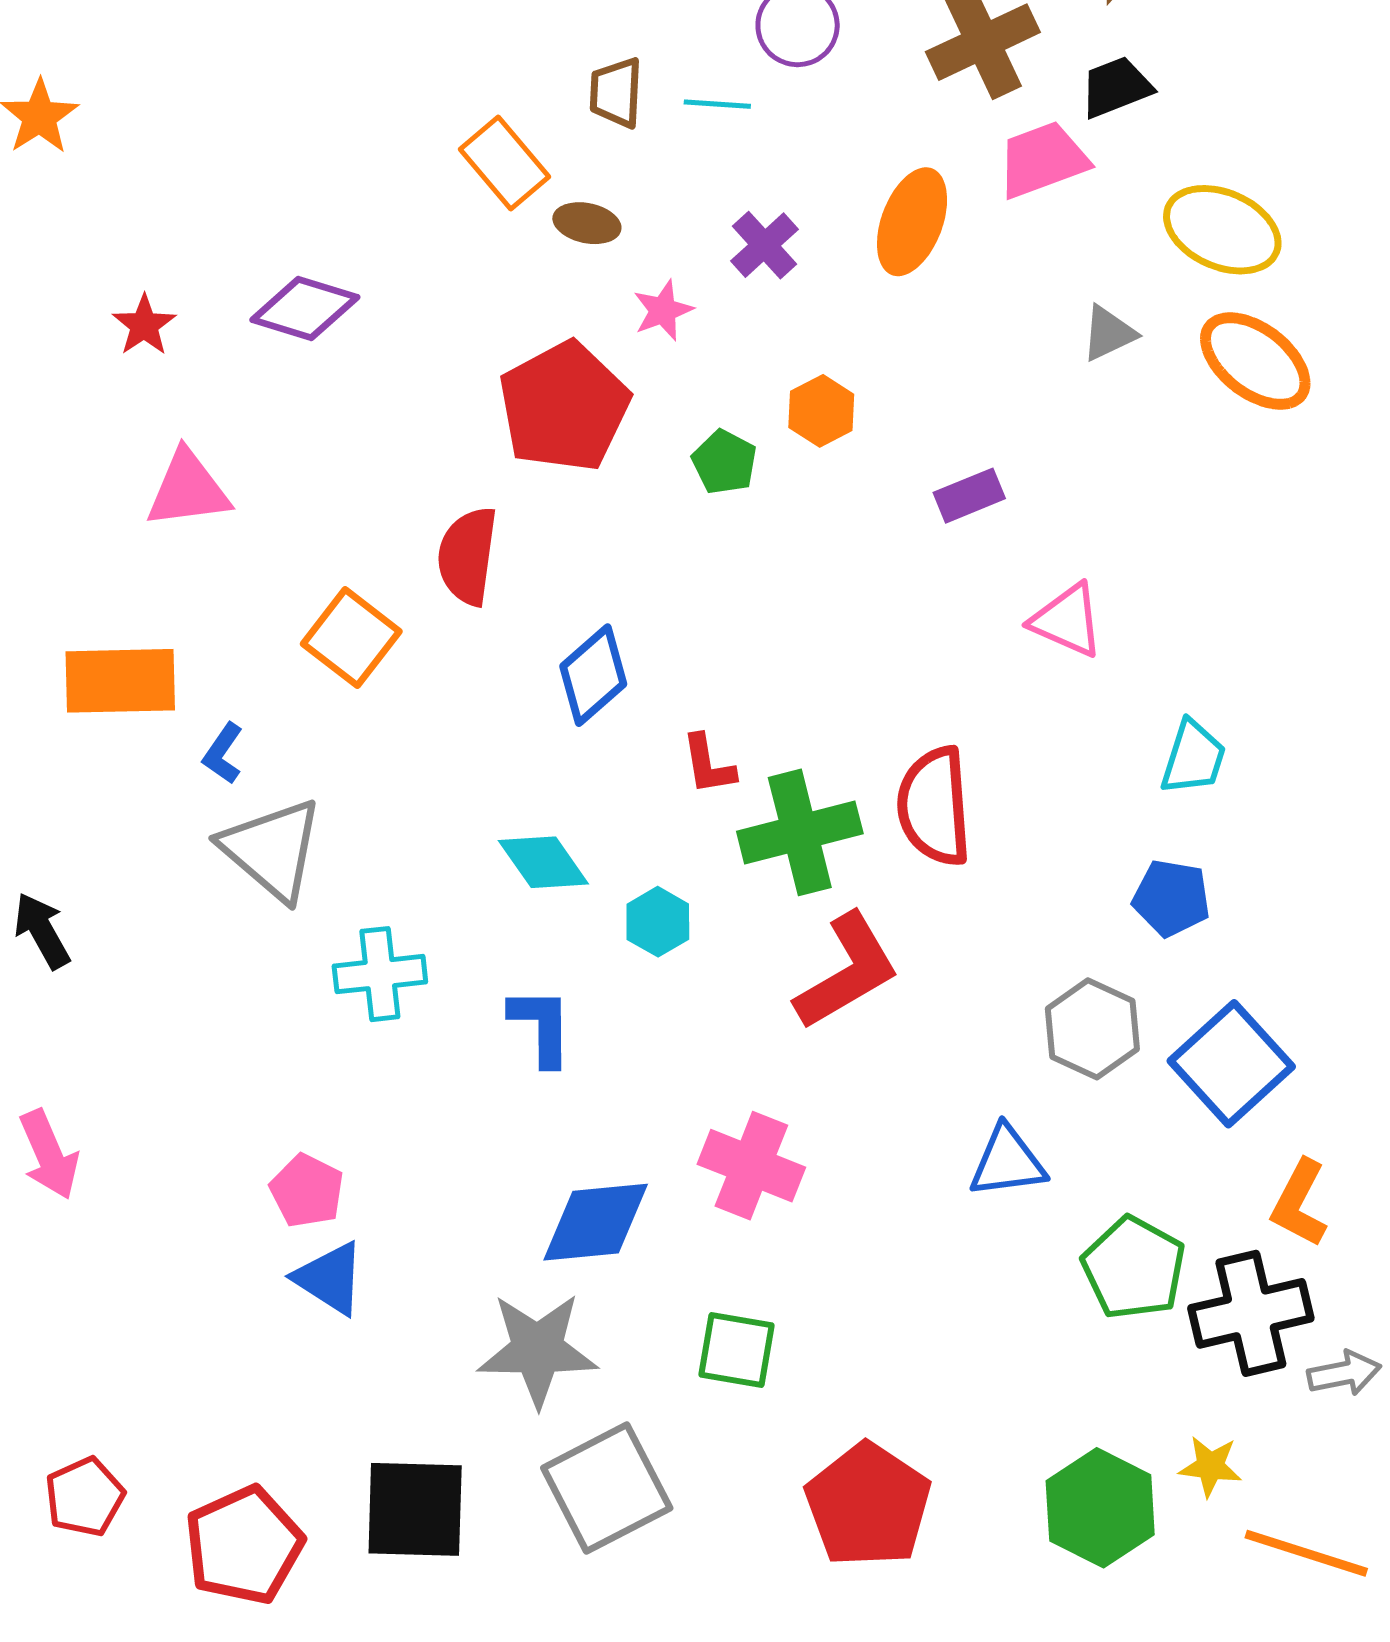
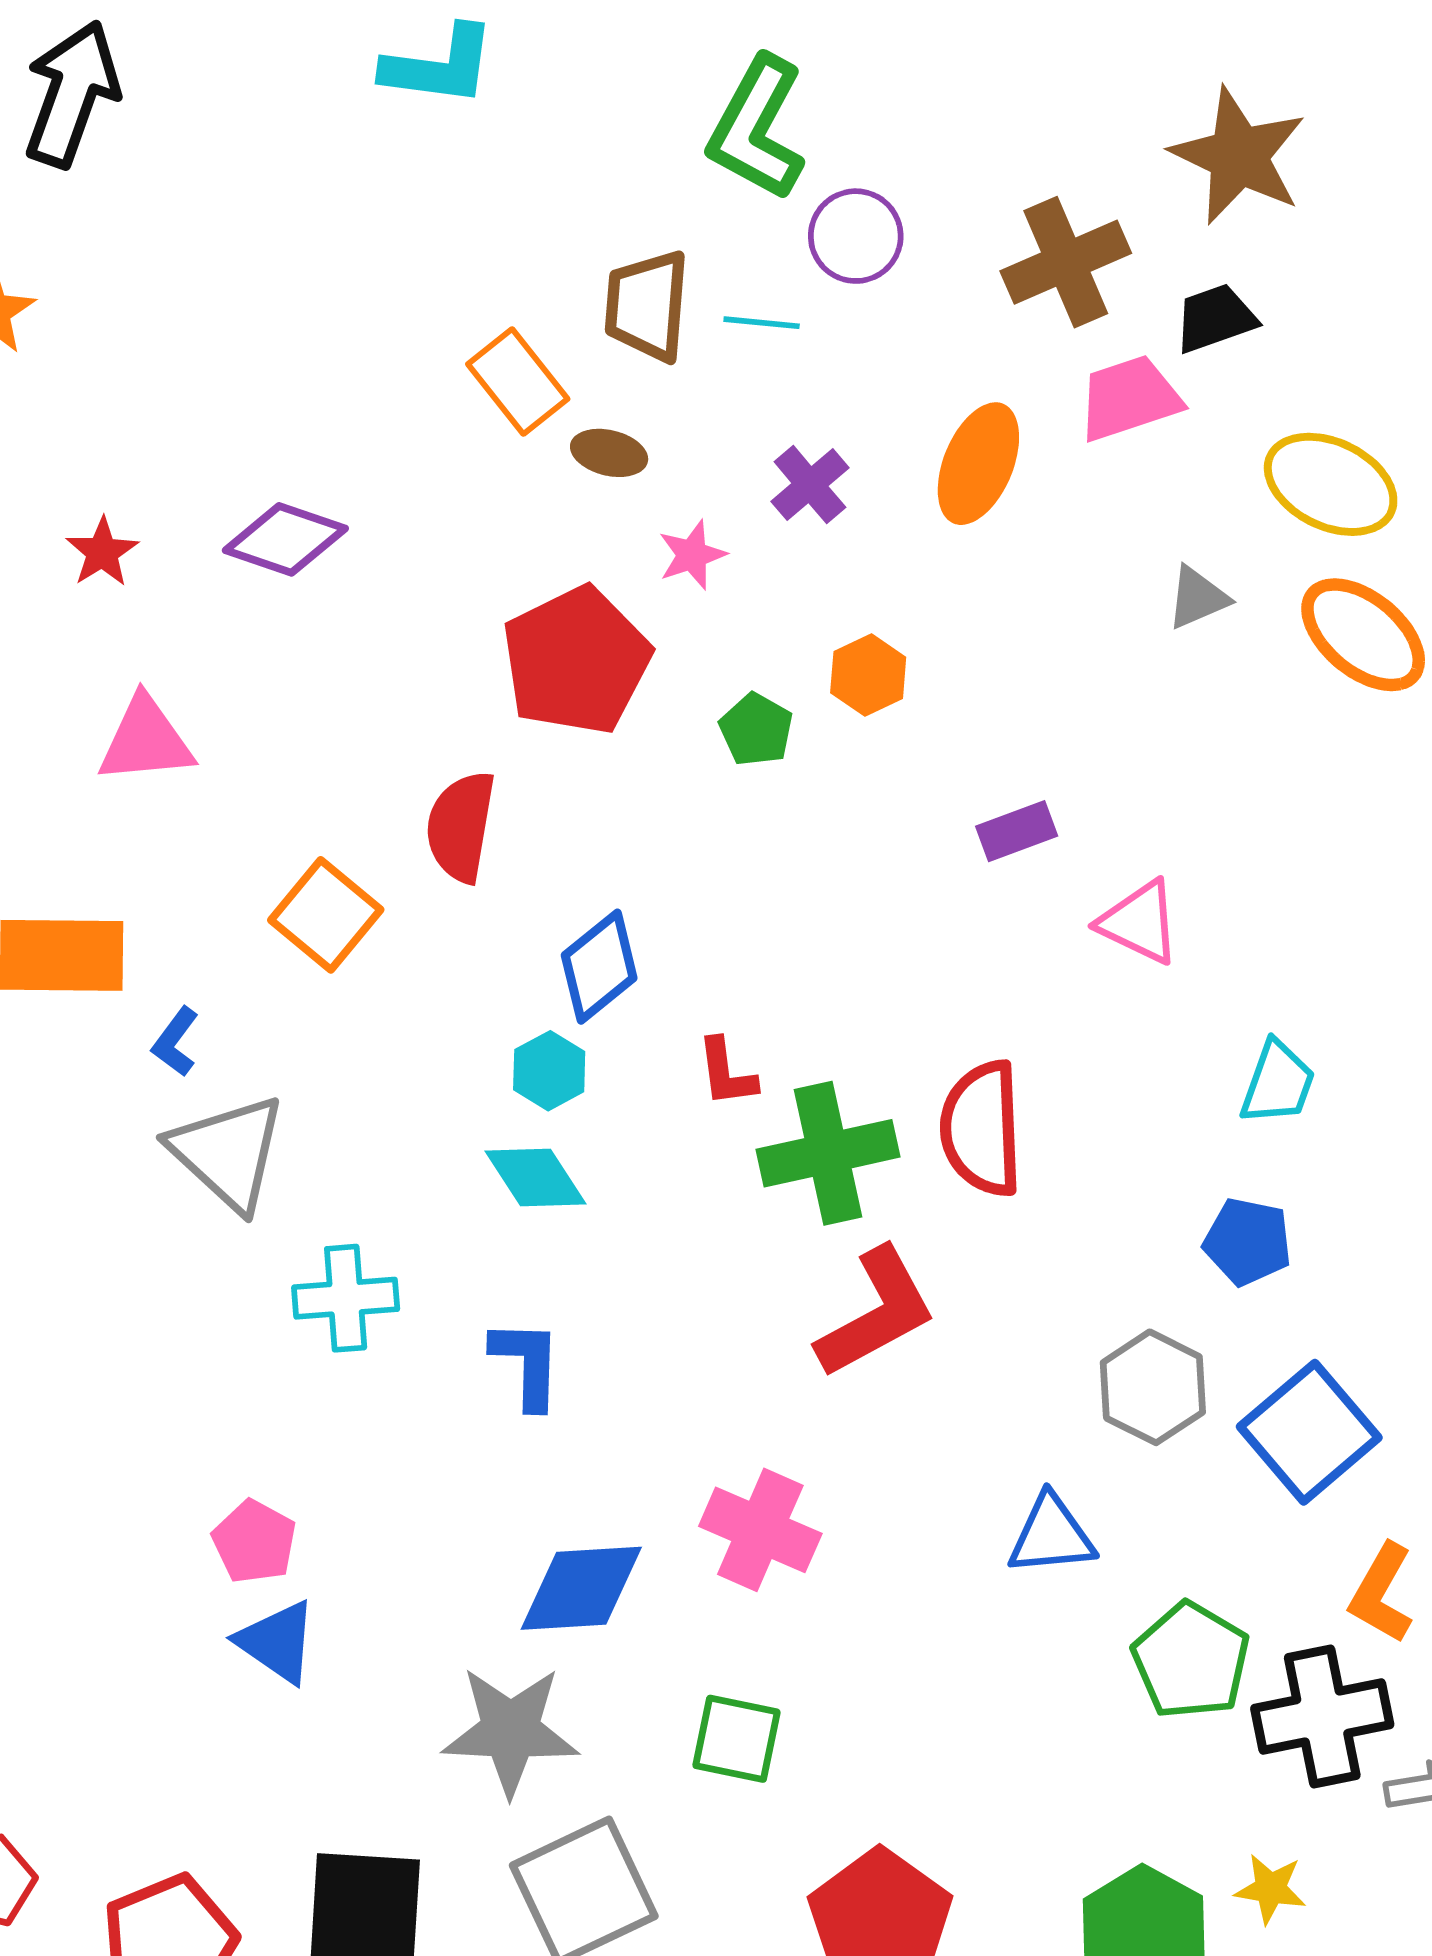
brown trapezoid: (616, 92) -> (647, 306), size x1.4
purple rectangle: (969, 496) -> (1017, 831), moved
cyan hexagon: (658, 922) -> (549, 1071), moved

